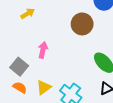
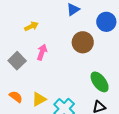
pink arrow: (43, 50) -> (42, 52), moved
gray square: (19, 67) -> (17, 61), moved

